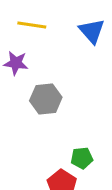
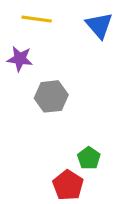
green pentagon: (82, 158) -> (89, 158), turned -30

